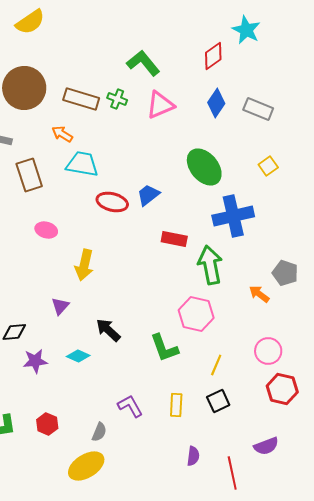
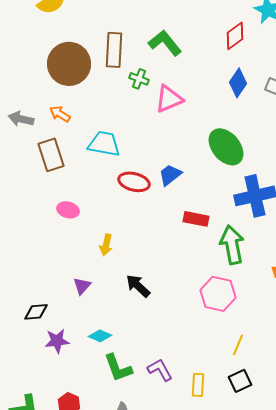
brown circle: (24, 88) -> (69, 64), moved
brown rectangle: (81, 99) -> (114, 50), moved, turned 76
pink triangle: (160, 105) -> (169, 99), moved
orange arrow: (62, 134) -> (60, 114), moved
yellow arrow: (84, 265) -> (106, 245), size x0.7
black arrow: (108, 330) -> (138, 286), moved
green L-shape: (164, 348) -> (118, 368), moved
purple L-shape: (130, 406) -> (160, 370), moved

